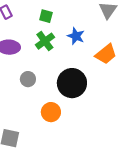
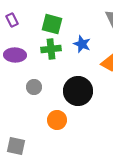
green square: (46, 16) -> (52, 24), size x1.5
green cross: (45, 41) -> (51, 49), turned 30

